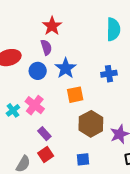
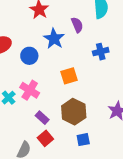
purple semicircle: (46, 47) -> (77, 25), moved
blue star: (66, 68) -> (54, 39), moved
brown hexagon: (91, 124) -> (74, 112), moved

